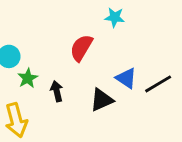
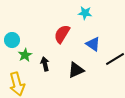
blue triangle: (126, 78) -> (93, 44), moved

